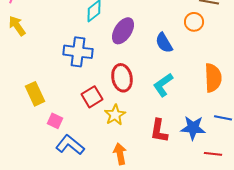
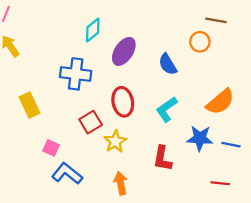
orange semicircle: (213, 78) -> (220, 102), turned 52
yellow rectangle: (35, 94) -> (30, 105), moved
blue star: (193, 128) -> (200, 138), moved

